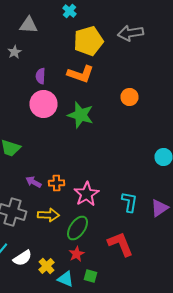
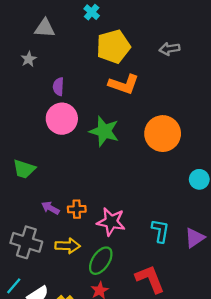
gray arrow: (130, 33) -> (169, 49), moved, size x0.7
orange L-shape: (80, 74) -> (124, 84), moved
orange circle: (130, 97) -> (163, 134), moved, size x1.8
pink star: (86, 194) -> (111, 222), turned -30

